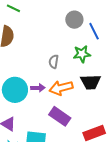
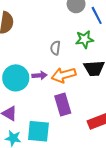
purple rectangle: (60, 116) -> (63, 104), turned 40

